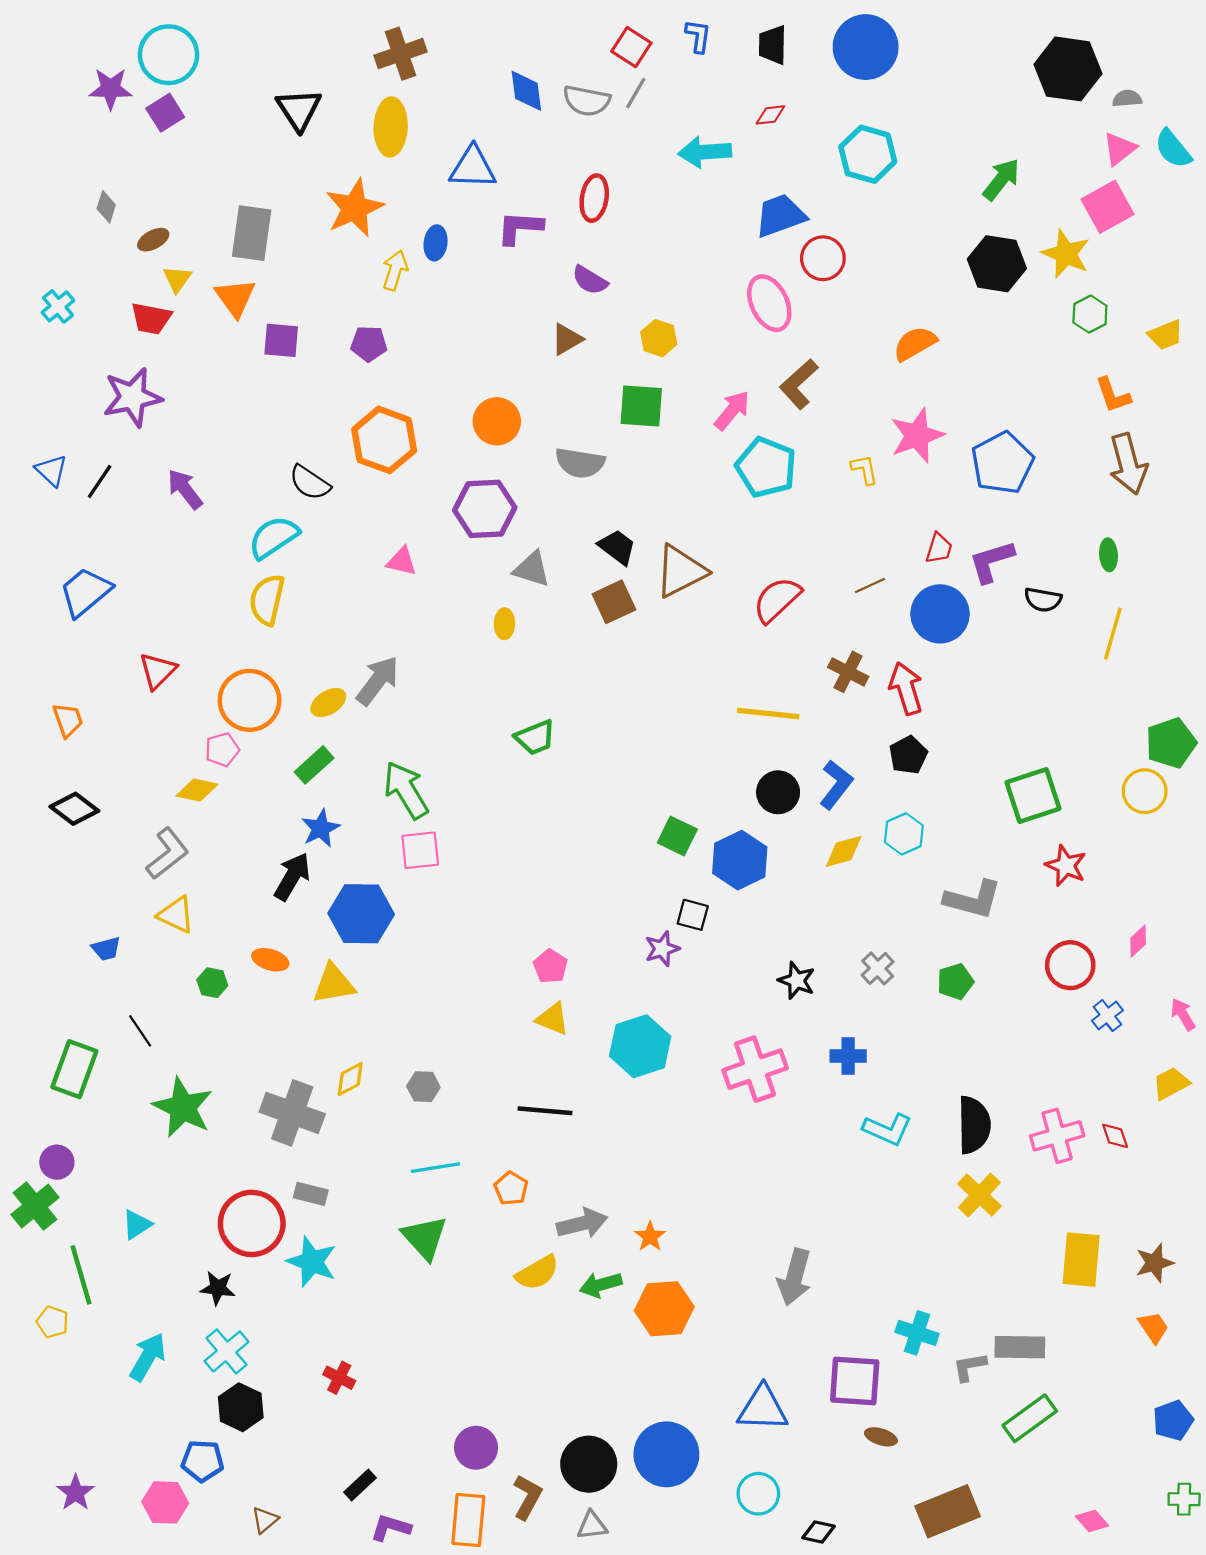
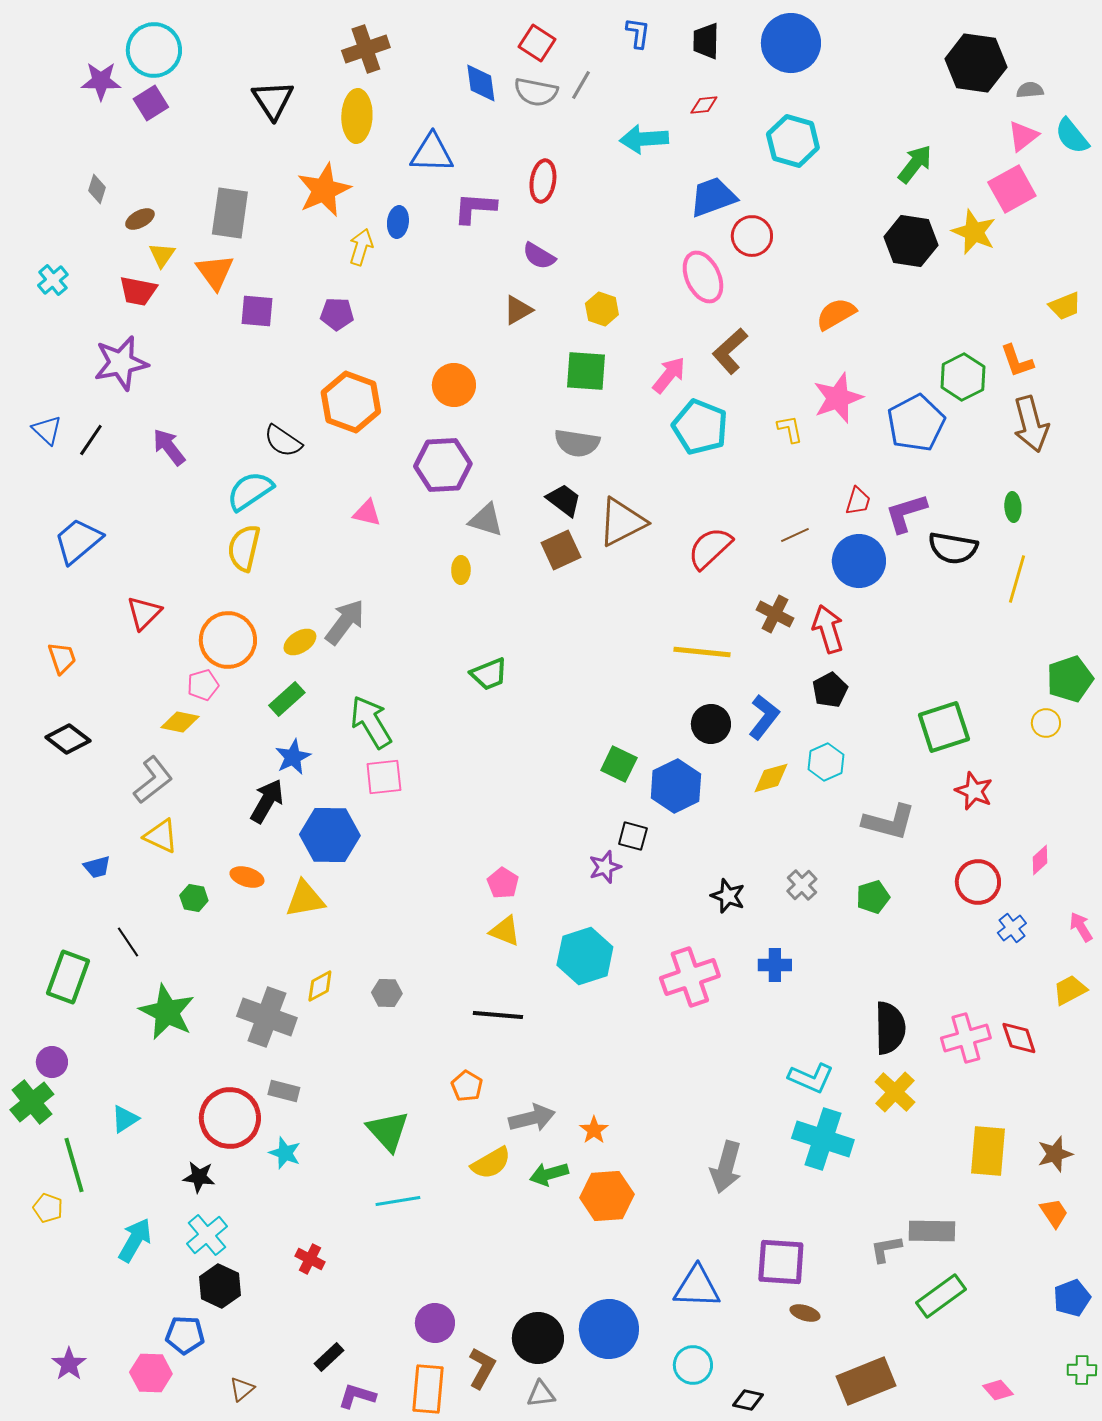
red square: (631, 47) -> (537, 43), moved
green hexagon: (1090, 314) -> (963, 377), moved, size x1.4
gray semicircle: (580, 463) -> (577, 443), moved
black semicircle: (1043, 600) -> (953, 548), size x1.4
yellow circle: (1145, 791) -> (1046, 723), size x0.7
cyan L-shape: (887, 1129) -> (811, 1078), moved
red diamond: (1115, 1136) -> (1019, 1038), size x1.4
cyan line: (436, 1168) -> (398, 1201), moved
cyan star: (312, 1262) -> (285, 1153), size x0.7
cyan cross: (917, 1333) -> (823, 1139), moved, size x1.5

